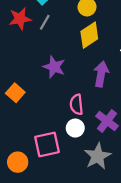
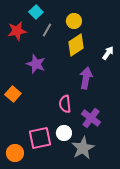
gray line: (45, 22) -> (47, 30), moved
purple star: (54, 67) -> (36, 64), moved
white circle: (75, 128) -> (64, 133), moved

